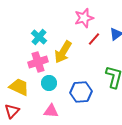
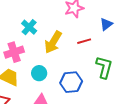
red line: (94, 39) -> (84, 41), moved, turned 32
pink cross: (38, 62) -> (14, 52), moved

